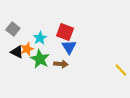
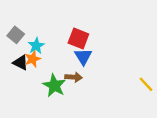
cyan star: (40, 38) -> (36, 46), moved
green star: (40, 59) -> (54, 86), moved

